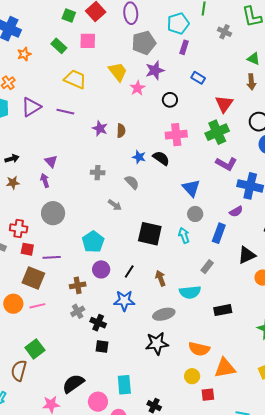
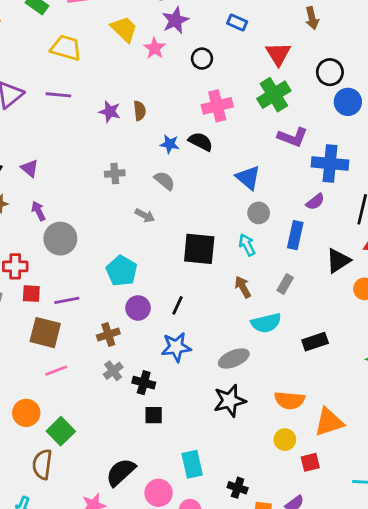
purple triangle: (51, 161) -> (30, 168), moved
purple arrow: (45, 180) -> (38, 211), moved
brown arrow: (160, 278) -> (243, 287), moved
orange circle: (13, 304) -> (26, 413), moved

